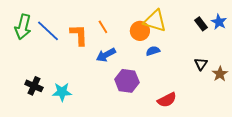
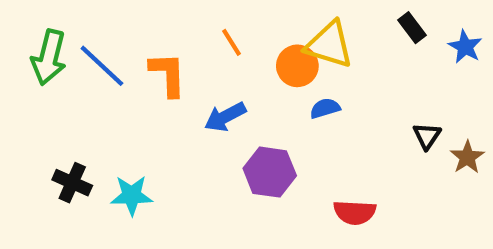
black rectangle: (201, 24) -> (412, 28), moved
orange line: (103, 27) -> (232, 42), moved
red semicircle: (167, 100) -> (355, 212), turned 30

